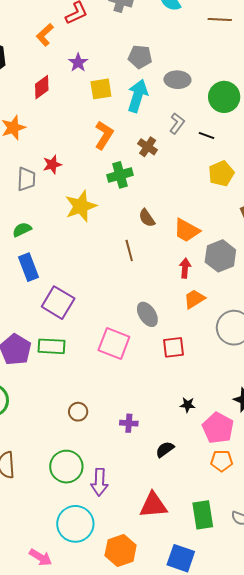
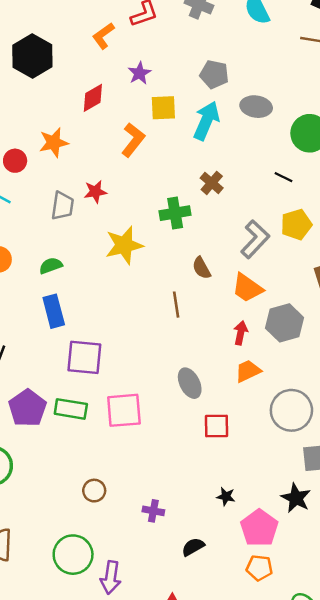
gray L-shape: (177, 123) -> (255, 239), moved, size x1.5
orange L-shape: (104, 135) -> (133, 140), moved
purple square: (58, 303) -> (84, 357), turned -32
pink square: (114, 344) -> (124, 410), moved, turned -32

